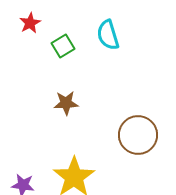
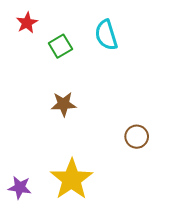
brown circle: (138, 135) -> (137, 137), size x0.6

